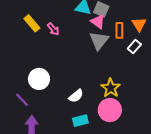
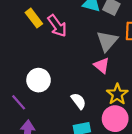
pink triangle: (98, 22) -> (102, 65), moved
pink arrow: (53, 29) -> (57, 26), size x1.5
white semicircle: (76, 96) -> (78, 101), turned -91

